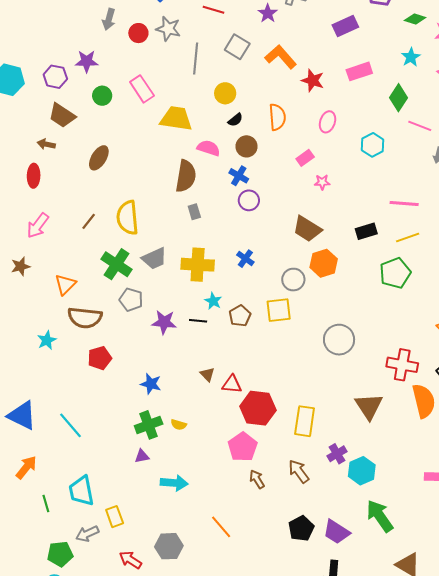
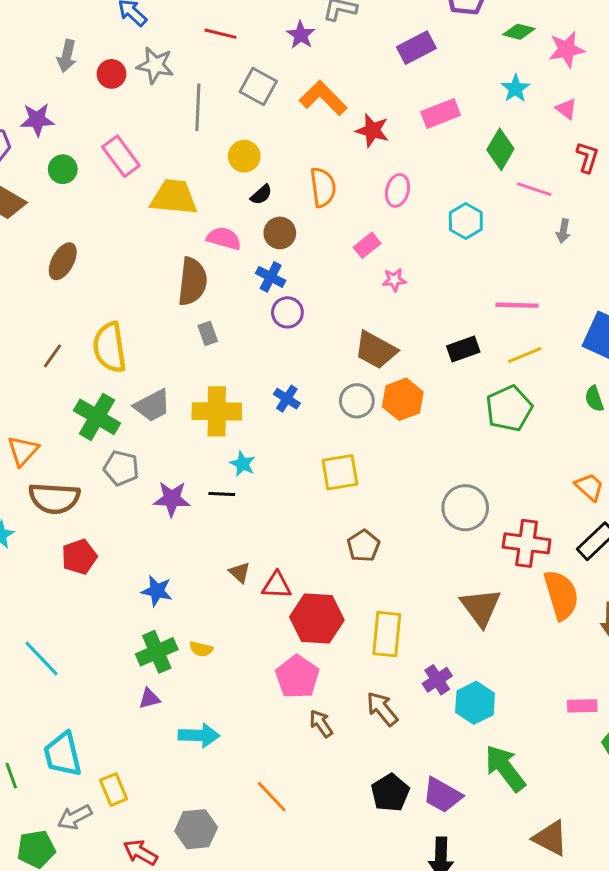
gray circle: (293, 280) -> (357, 401), moved
brown pentagon: (240, 316) -> (363, 546), moved
gray circle: (339, 340) -> (465, 508), moved

